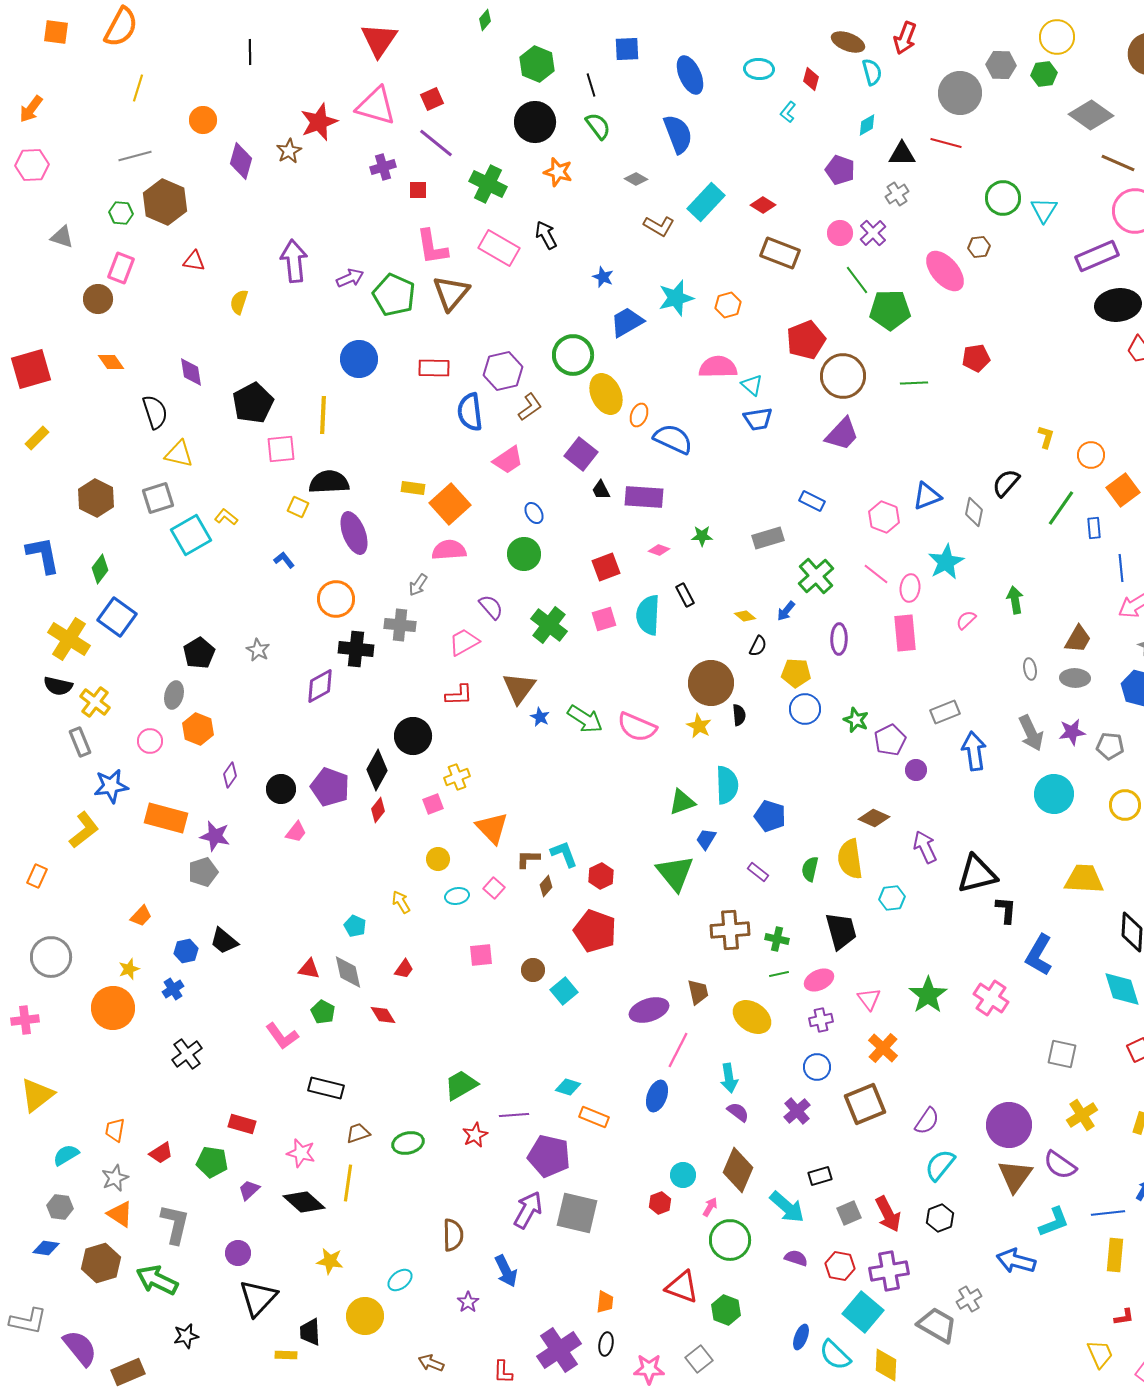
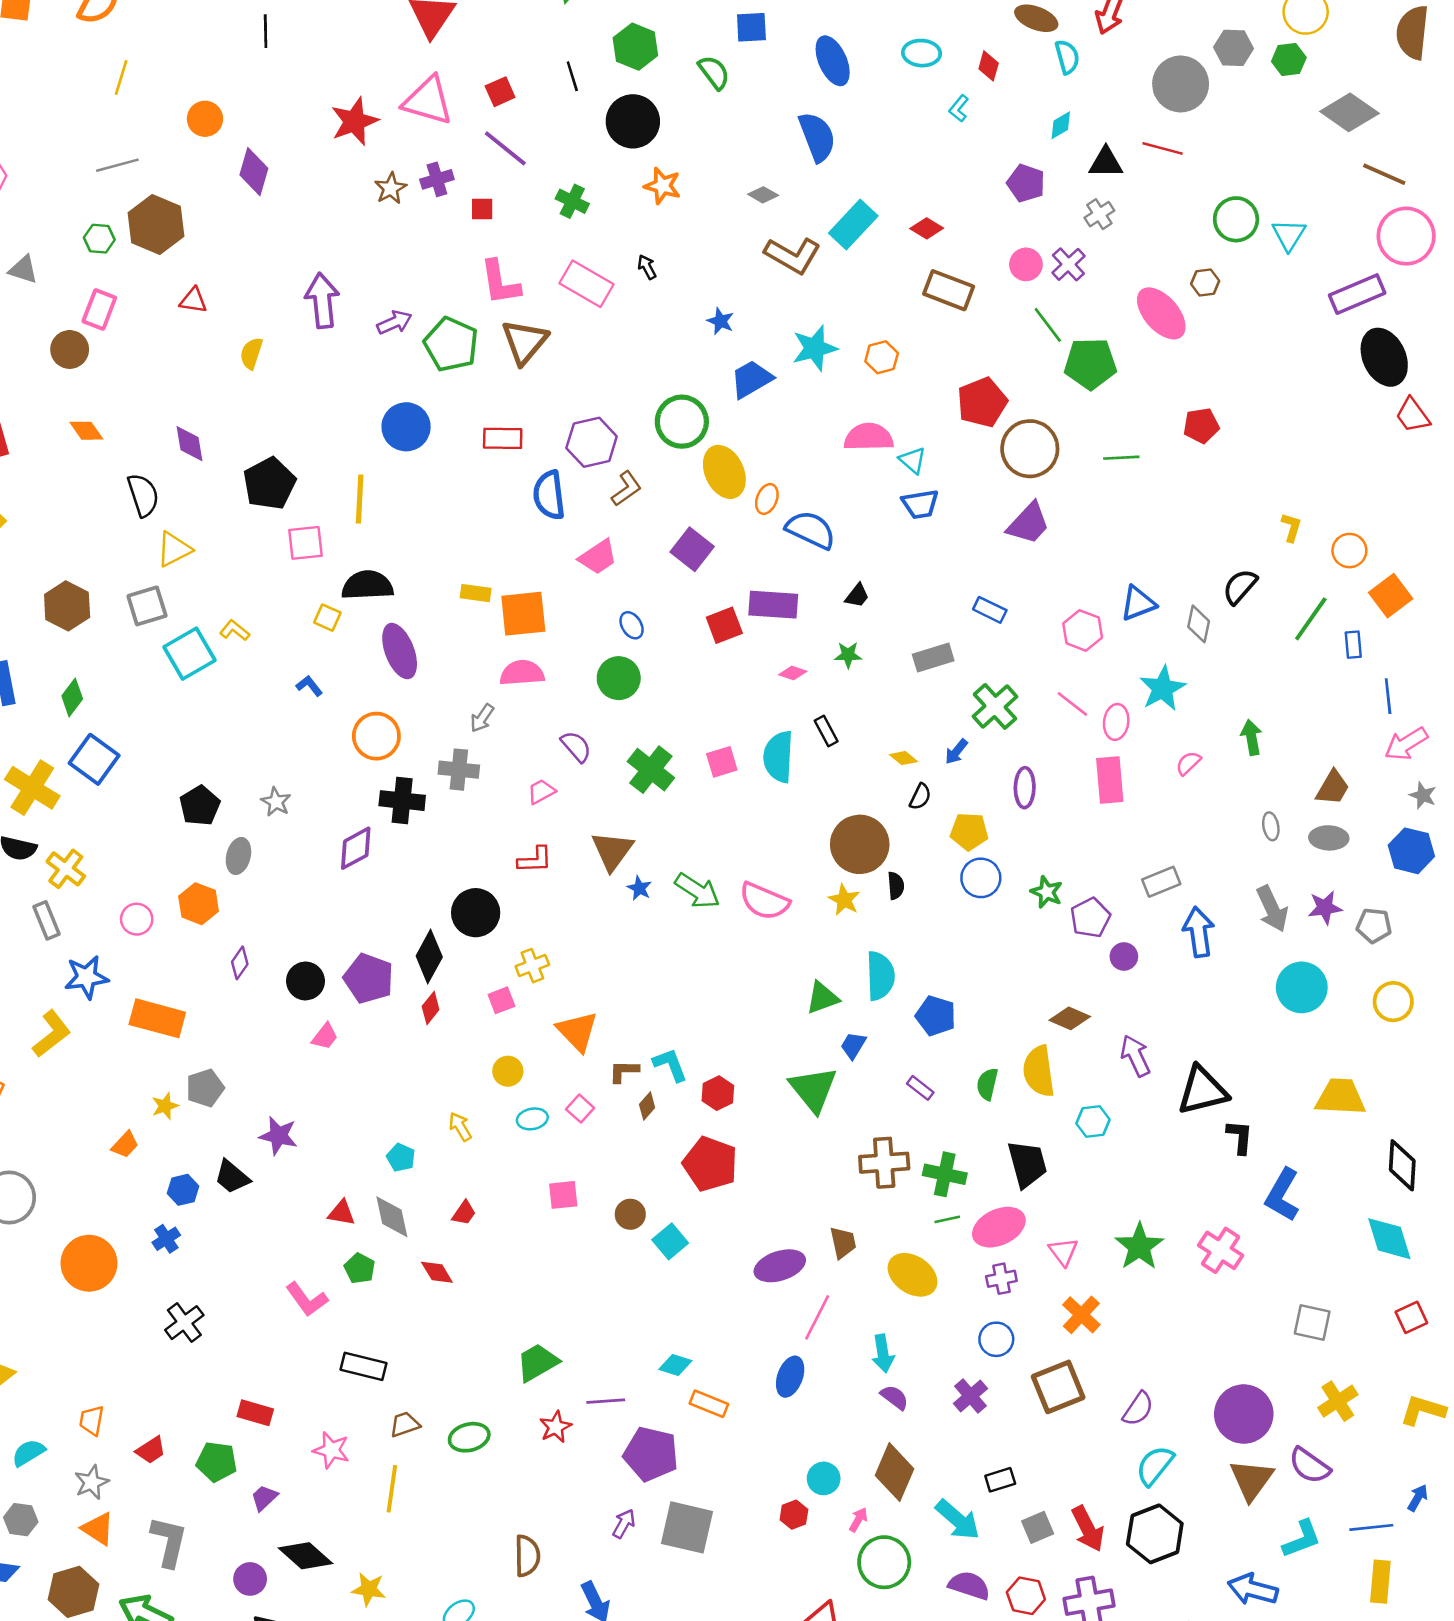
black line: (591, 85) -> (572, 76), moved
green semicircle: (598, 126) -> (714, 72), moved
brown star: (289, 151) -> (391, 188), moved
green cross: (488, 184) -> (572, 201), size x0.7
brown L-shape: (659, 226) -> (793, 255), size x1.4
black arrow: (546, 235) -> (647, 267), size x0.7
black ellipse: (1118, 305) -> (1384, 357), turned 72
yellow triangle: (179, 454) -> (174, 549), turned -40
black trapezoid: (601, 490) -> (857, 596), moved, turned -115
orange square: (450, 504) -> (523, 614), turned 36
red square: (606, 567) -> (724, 625), moved
pink trapezoid: (464, 642) -> (541, 792), size x0.7
gray ellipse: (174, 695) -> (238, 856), moved
purple star: (215, 836) -> (278, 1136), moved
green cross: (777, 939) -> (945, 1174), size x1.4
yellow star: (129, 969) -> (165, 1106), moved
pink ellipse: (819, 980) -> (999, 1227), size x1.4
black diamond: (304, 1202) -> (305, 1556), moved
purple arrow: (528, 1210) -> (624, 1524), size x0.6
black hexagon: (940, 1218) -> (1155, 1534), size x1.6
purple semicircle: (796, 1258) -> (969, 1585), size x1.4

